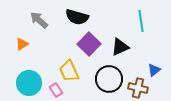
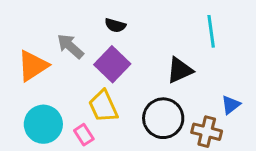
black semicircle: (77, 17) -> (115, 25), size x0.6
gray arrow: (39, 20) -> (70, 46), moved
orange triangle: (22, 44) -> (33, 66), size x1.6
purple square: (89, 44) -> (112, 64), moved

